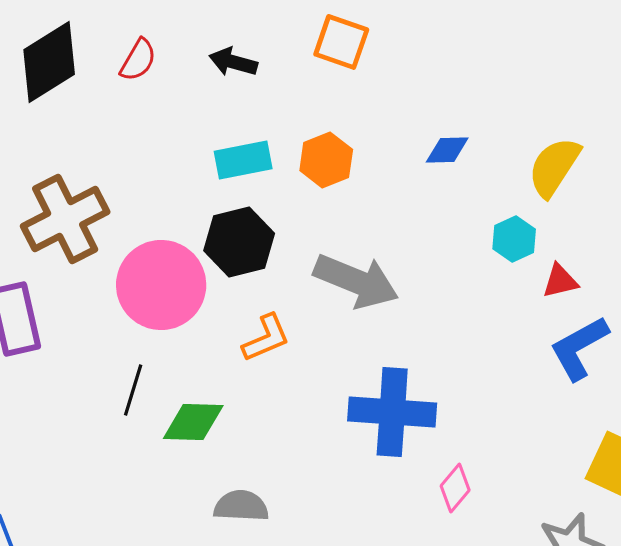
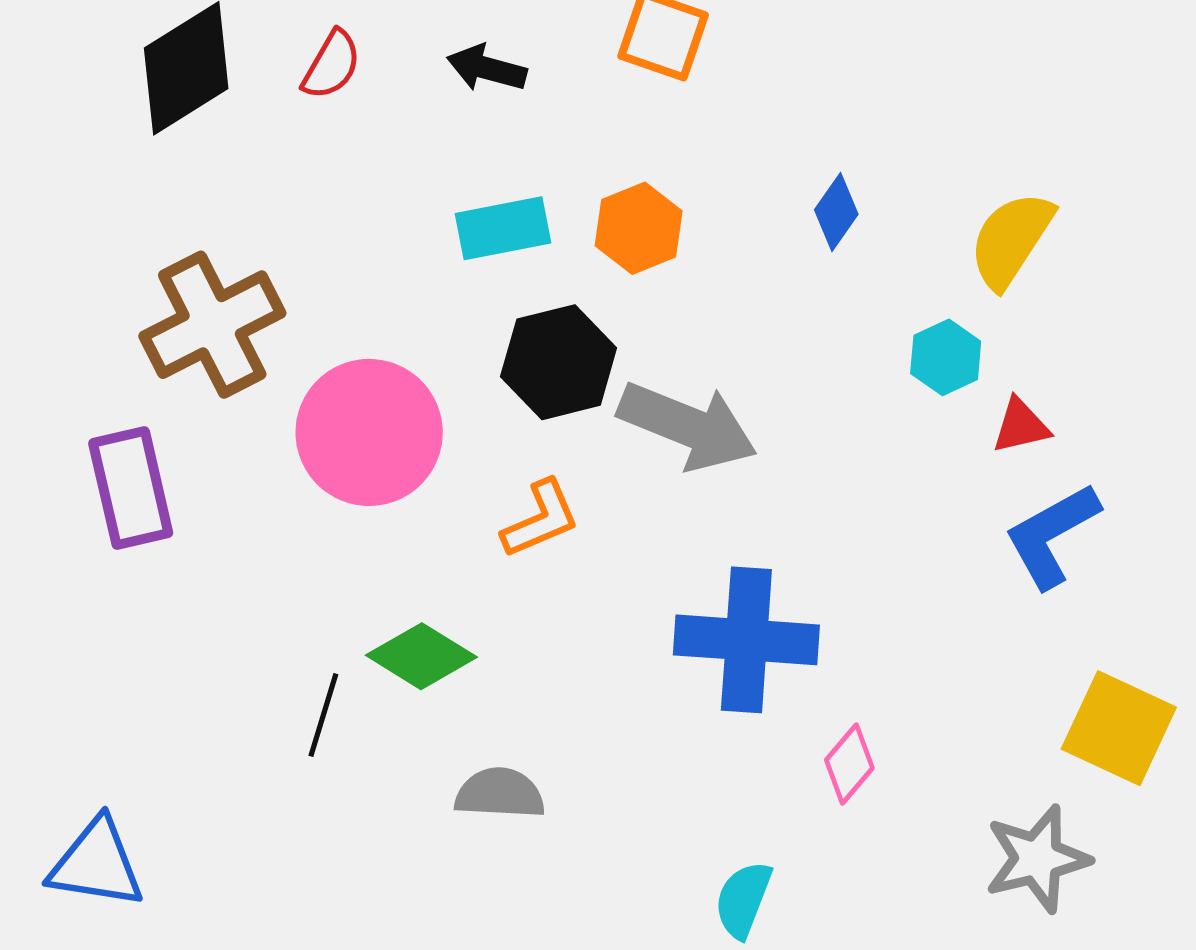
blue diamond: (447, 150) -> (836, 212), turned -54
black hexagon: (239, 242) -> (559, 362), moved
black line: (133, 390) -> (323, 715), moved
green diamond: (193, 422) -> (421, 656), turned 30

